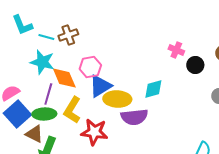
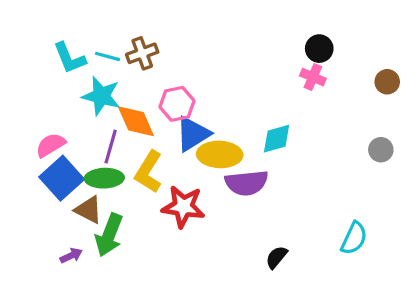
cyan L-shape: (22, 25) -> (70, 58), moved
black circle: (195, 65) -> (319, 49), moved

